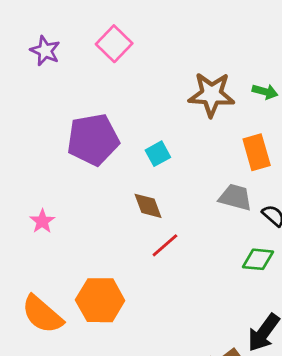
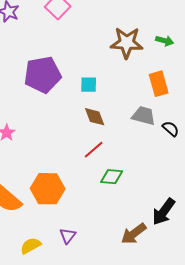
cyan square: (158, 154) -> (89, 85), turned 30
brown diamond: (148, 206) -> (95, 117), moved
green diamond: (258, 259) -> (112, 177), moved

